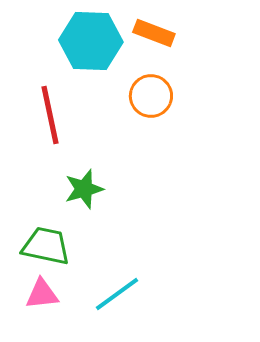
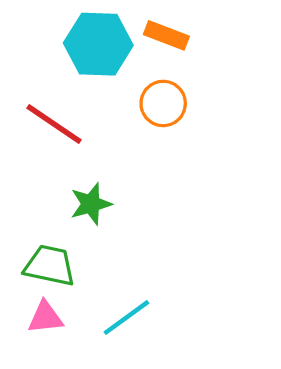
red line: (50, 115) -> (54, 124), turned -44

